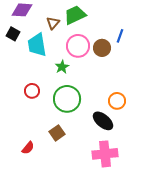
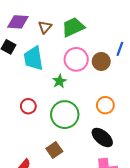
brown triangle: (53, 23) -> (45, 27), moved
orange circle: (117, 101) -> (105, 105), moved

